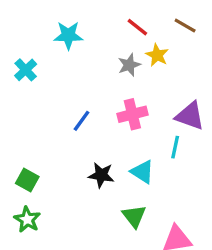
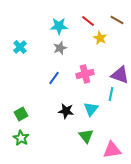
cyan star: (68, 35) -> (59, 26), moved
gray star: (129, 65) -> (60, 48), moved
cyan triangle: (142, 172) -> (91, 109), turned 35
green square: (27, 180) -> (21, 114), turned 32

